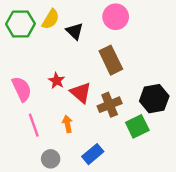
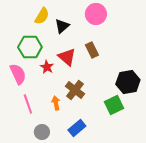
green hexagon: (20, 24) -> (30, 47), moved
black triangle: (75, 31) -> (62, 26), turned 35
brown rectangle: (111, 60) -> (92, 50), size x0.7
red triangle: (81, 93) -> (67, 57), moved
brown cross: (110, 105) -> (75, 90), moved, turned -30

